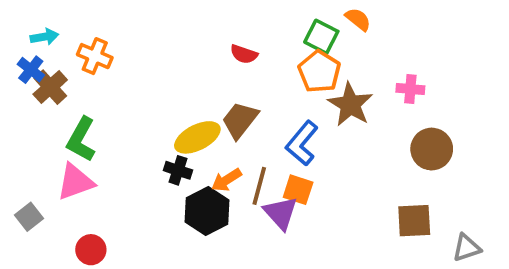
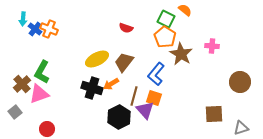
cyan arrow: (44, 37) -> (23, 19), turned 104
blue cross: (31, 70) -> (35, 29), moved
brown cross: (50, 87) -> (22, 84), moved
yellow ellipse: (197, 137) -> (97, 59), moved
brown circle: (432, 149) -> (240, 82), moved
black cross: (178, 170) -> (92, 88), size x1.5
orange arrow: (226, 180) -> (111, 84), moved
black hexagon: (207, 211) -> (119, 117), moved

